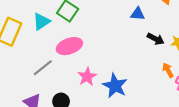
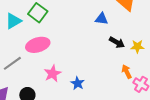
blue star: (115, 86) -> (78, 83), size x0.6

